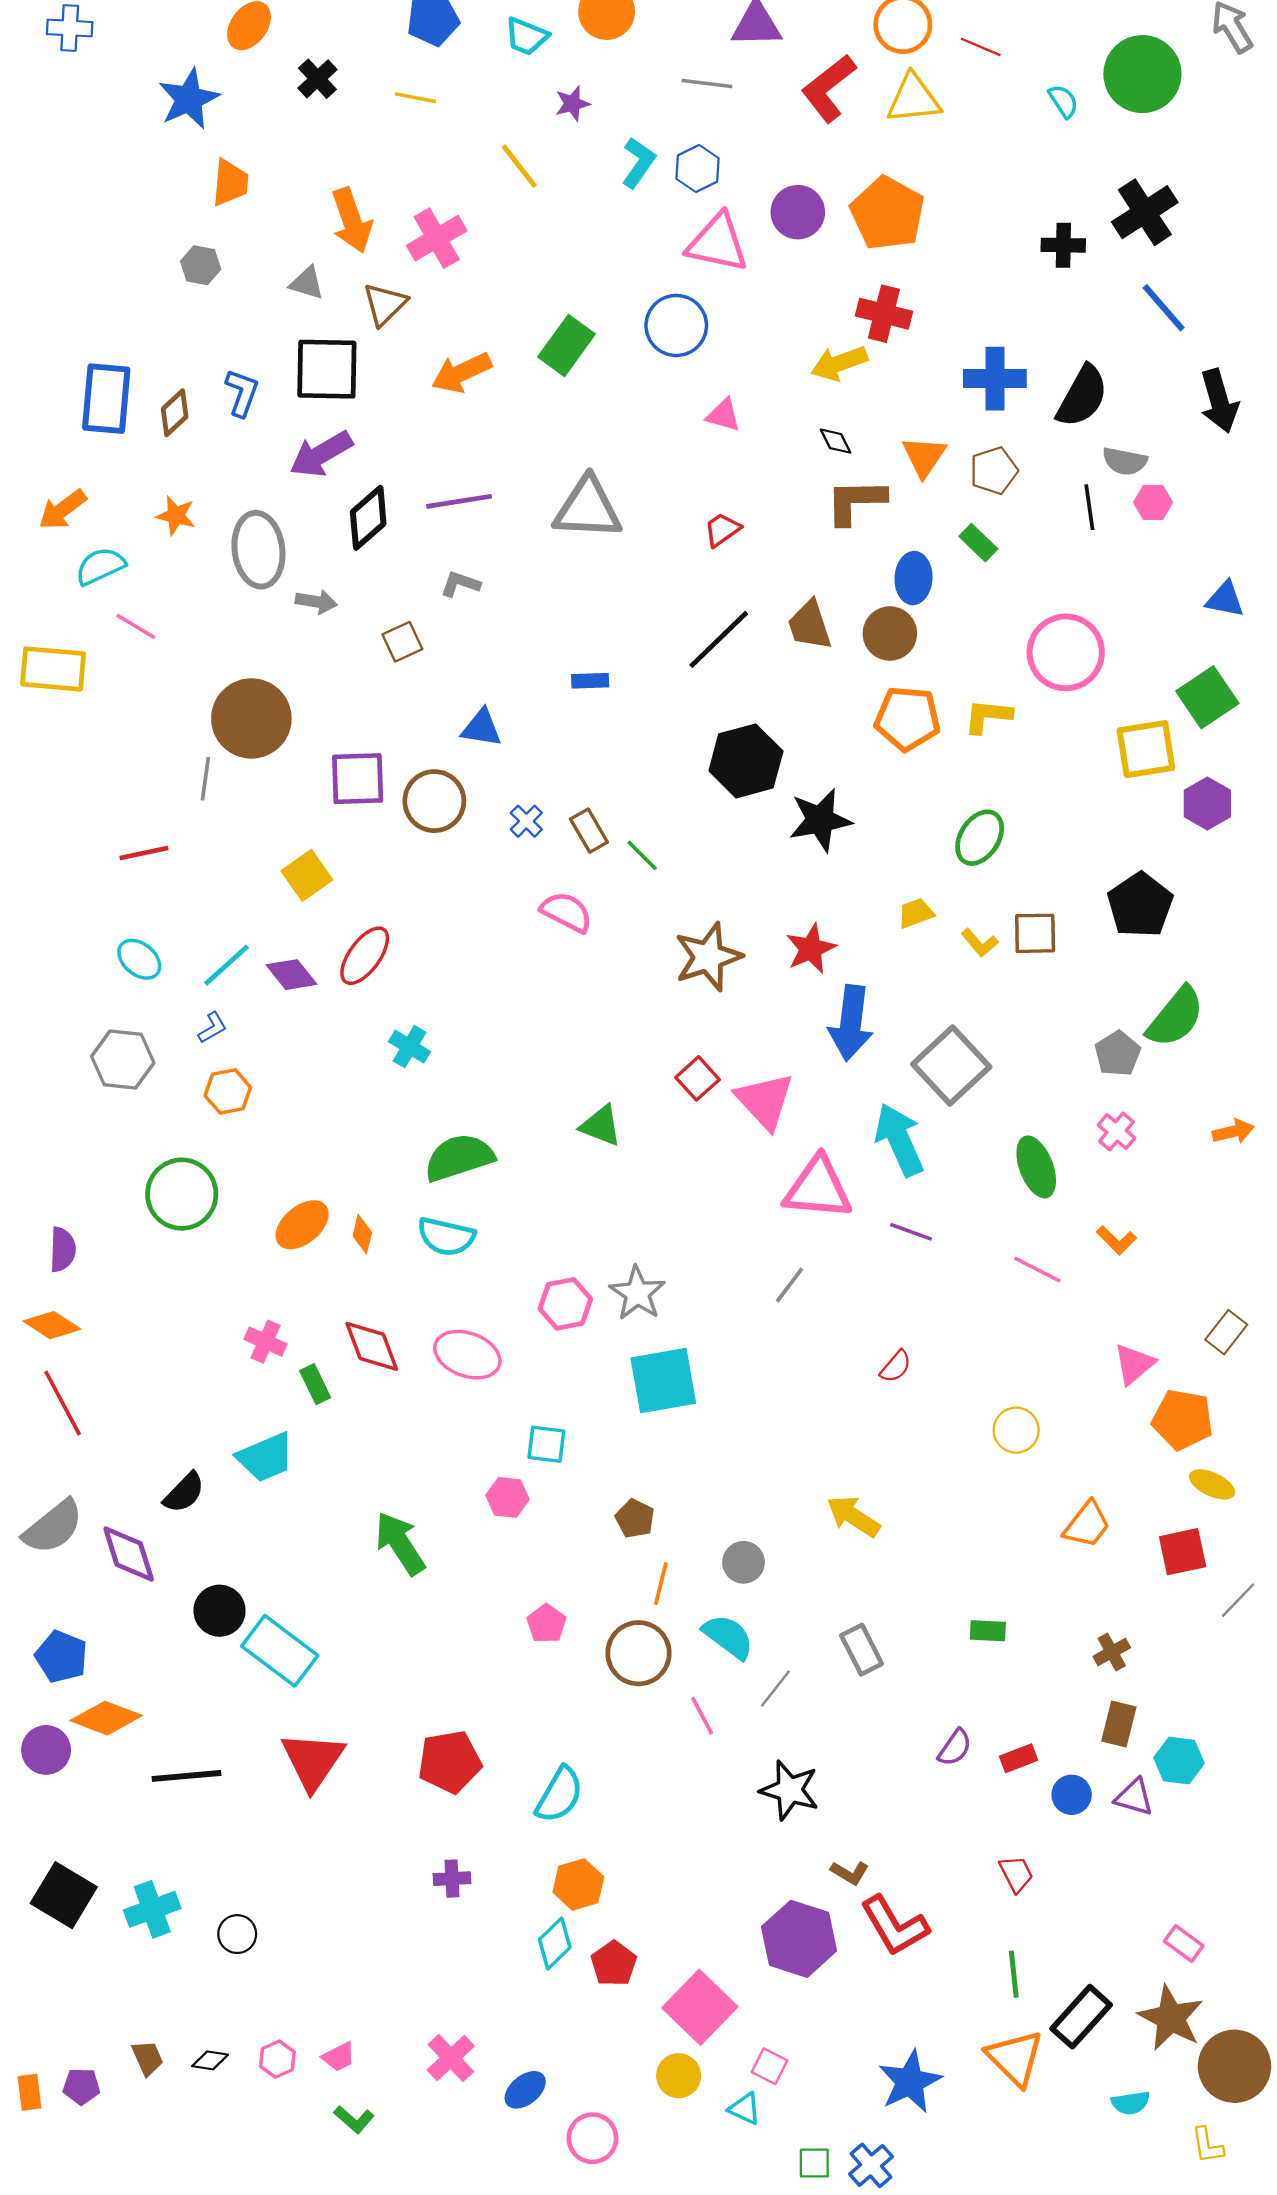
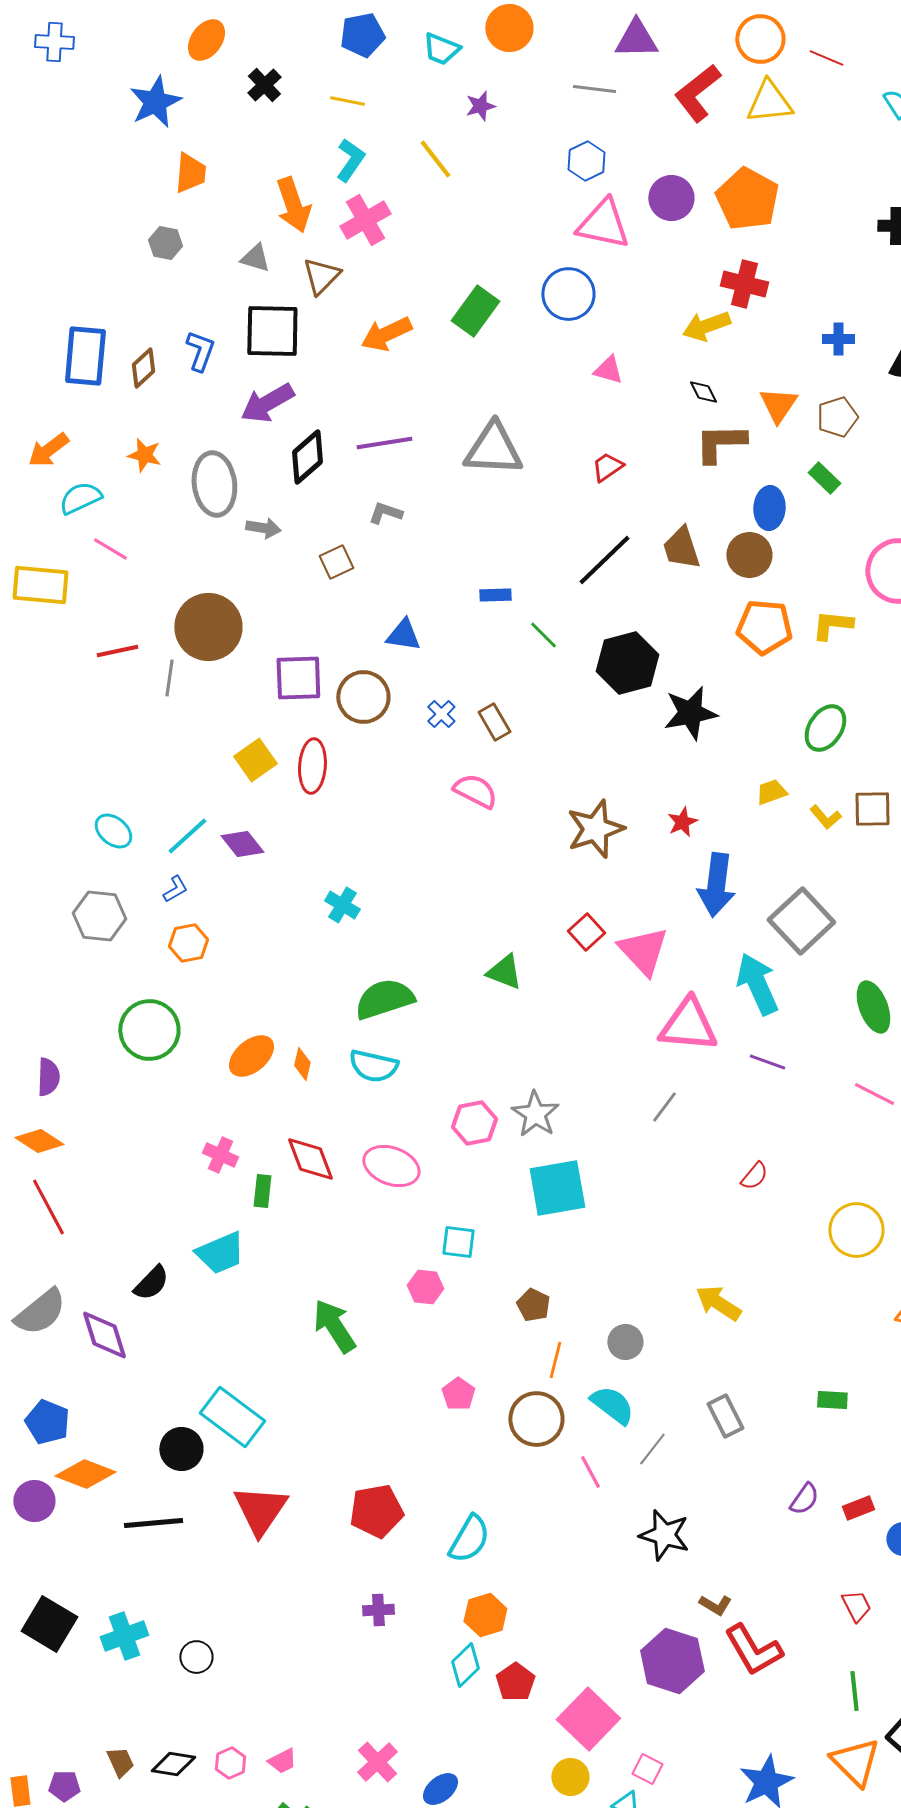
cyan L-shape: (638, 163) -> (350, 160), moved
blue cross: (995, 379) -> (838, 339), size x0.6
red line: (144, 853) -> (117, 651), moved
green line: (642, 855) -> (543, 635), moved
red star: (811, 949) -> (682, 822), size x0.7
red ellipse: (365, 956) -> (312, 766), moved, turned -32
green rectangle: (315, 1384) -> (262, 1191), turned 32
yellow circle: (1016, 1430) -> (856, 1230), size x1.4
black circle: (220, 1611) -> (181, 1449), moved
black diamond: (210, 2060) -> (173, 1764), size x1.4

